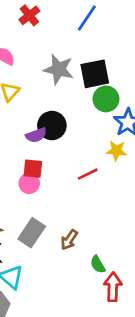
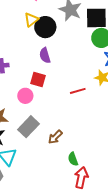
black circle: (52, 126) -> (45, 27), moved
purple semicircle: (36, 135) -> (45, 55), turned 84
pink circle: (29, 183) -> (25, 96), moved

